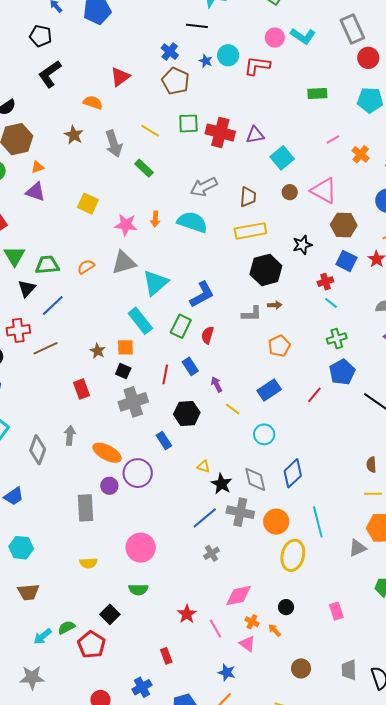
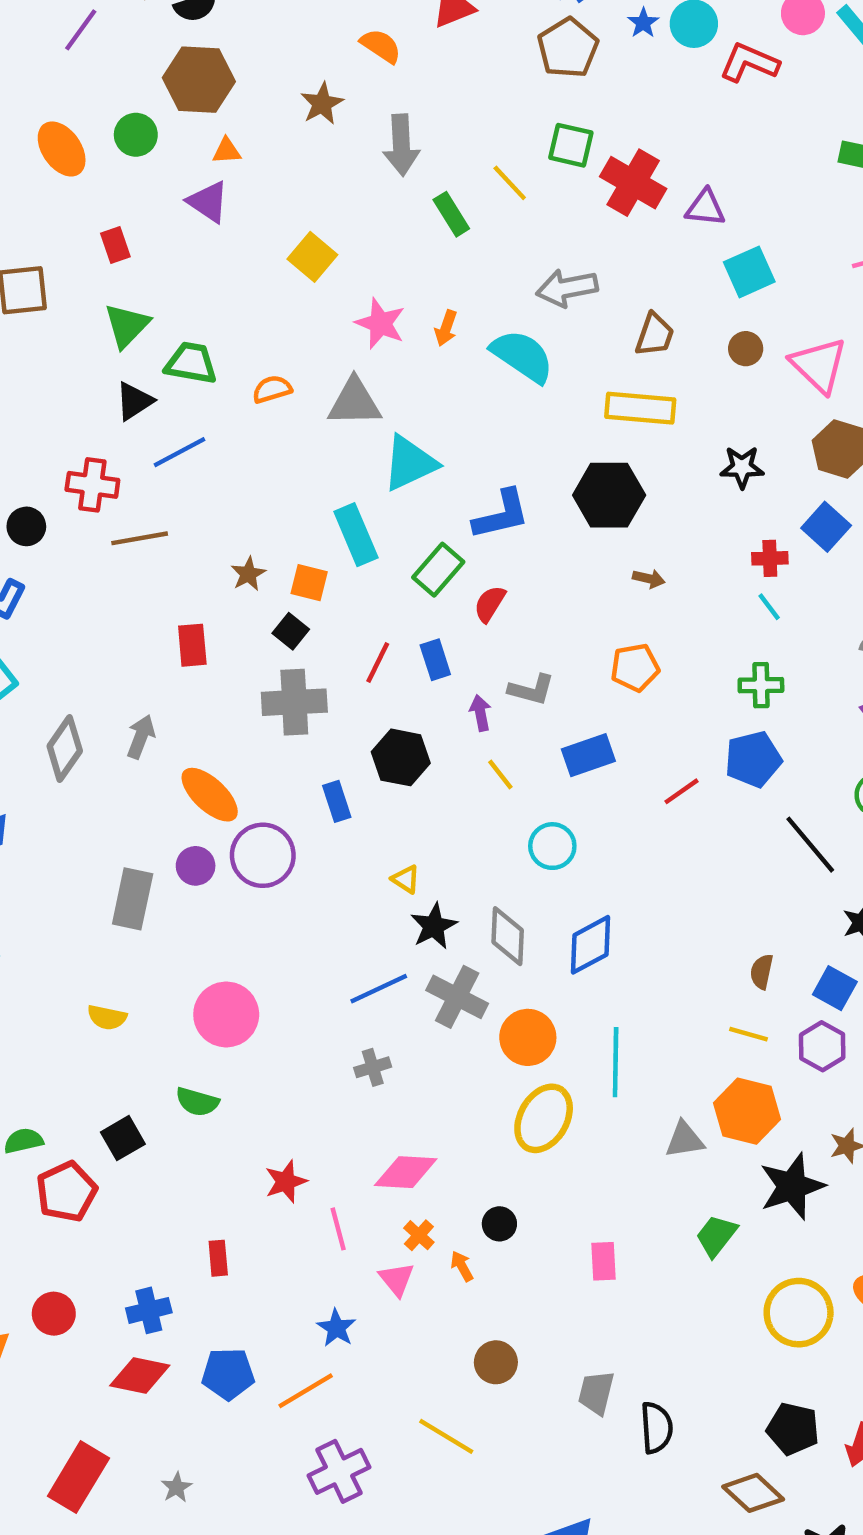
yellow line: (150, 131) -> (510, 183), moved
black hexagon: (266, 270) -> (609, 495), moved
gray L-shape: (252, 314) -> (531, 690), moved

